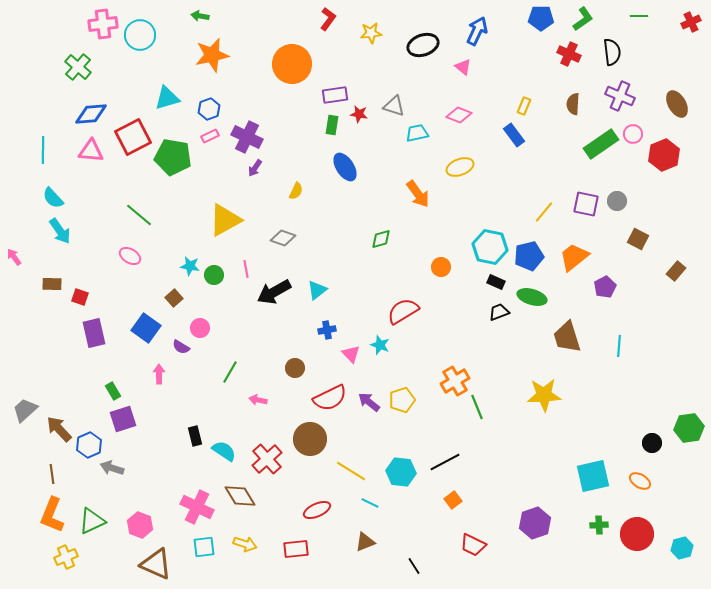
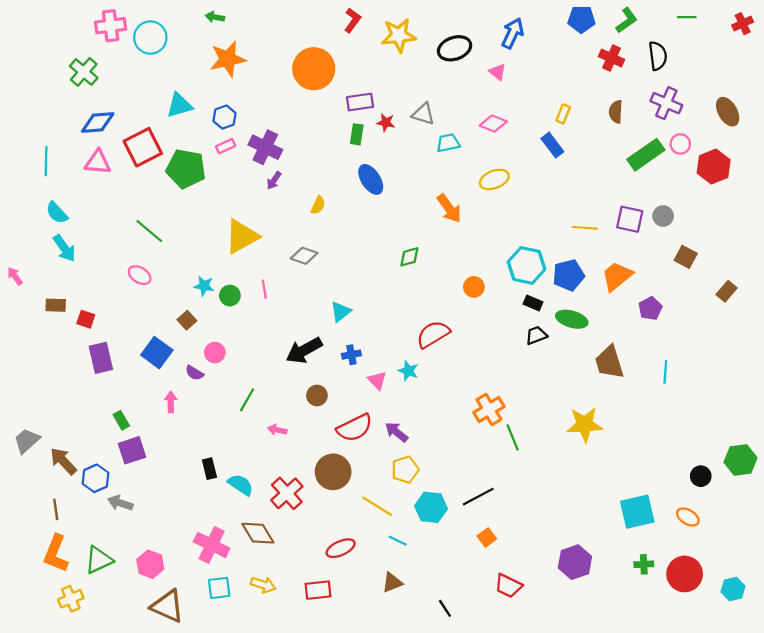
yellow star: (371, 33) -> (399, 35), size x1.5
yellow line: (544, 212) -> (585, 228), turned 55
black arrow: (274, 292) -> (304, 350), moved
yellow pentagon: (402, 400) -> (405, 470), moved

